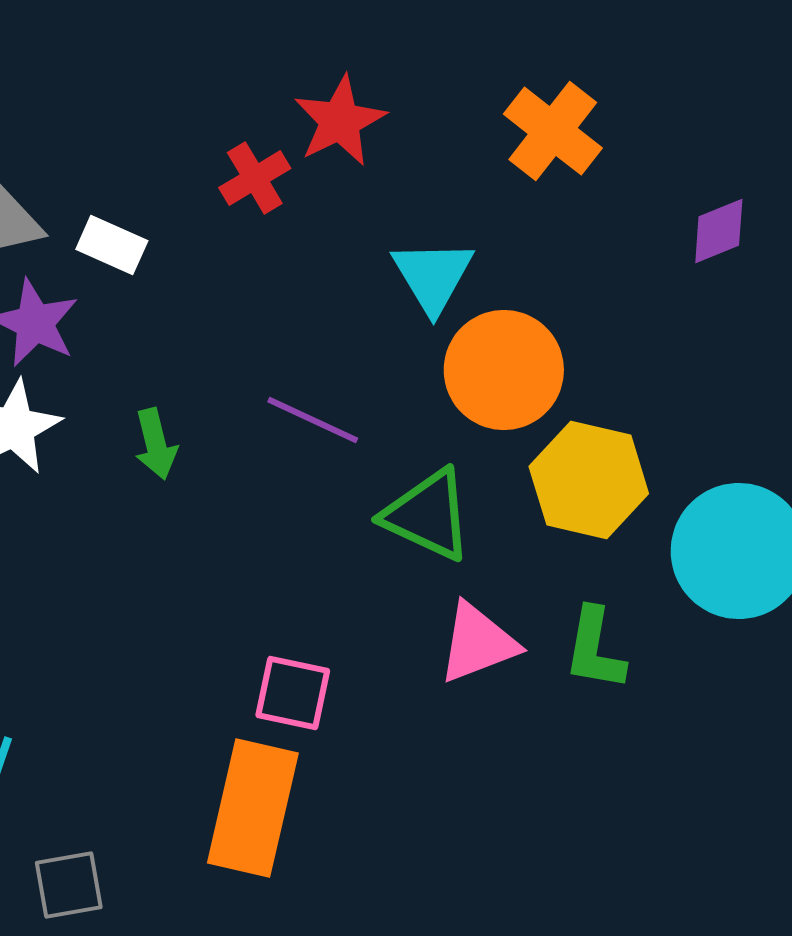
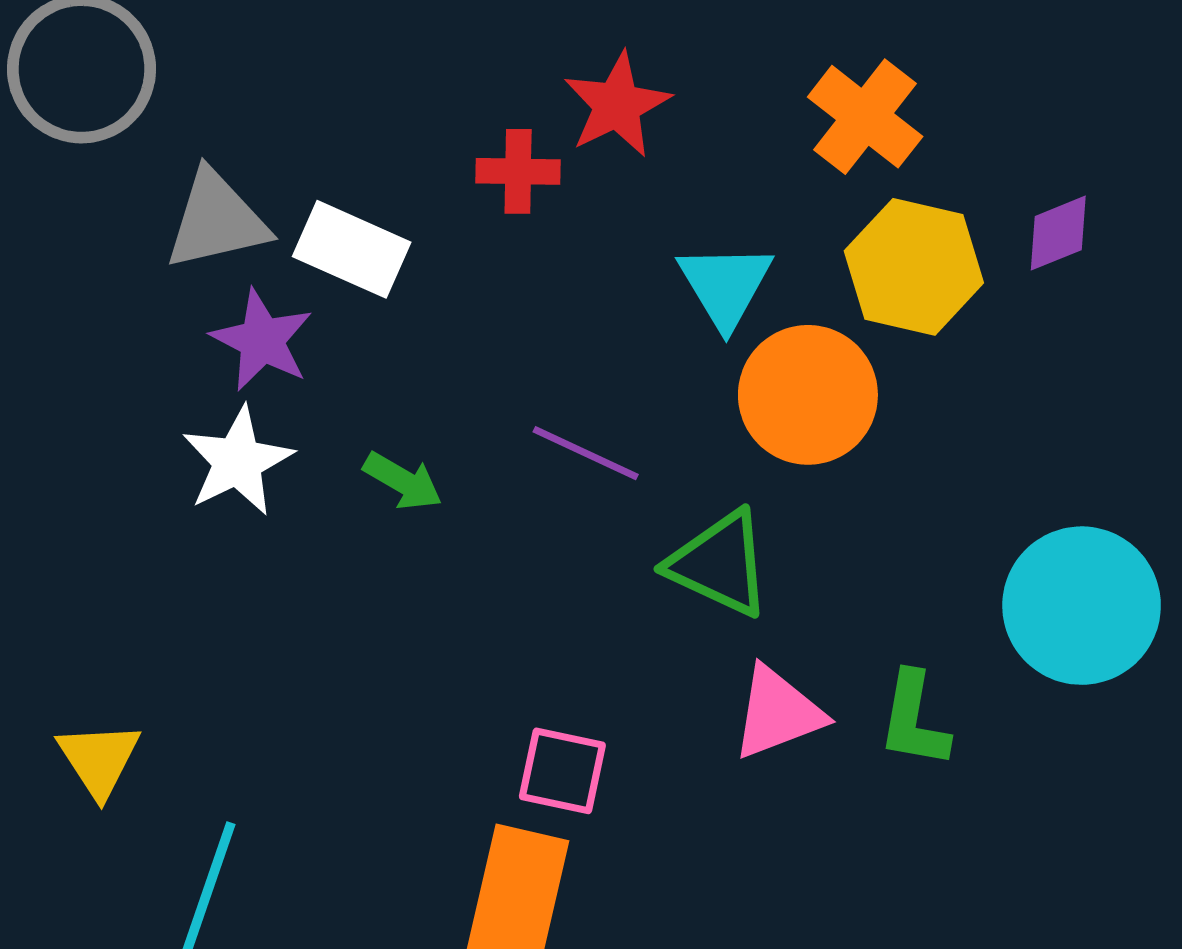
red cross: (255, 178) -> (518, 171), turned 32
white rectangle: (112, 245) -> (352, 249), size x1.4
green arrow: (156, 444) -> (403, 481), turned -46
yellow hexagon: (589, 480) -> (914, 267), moved

